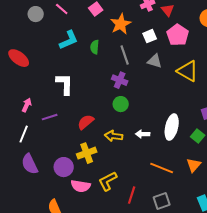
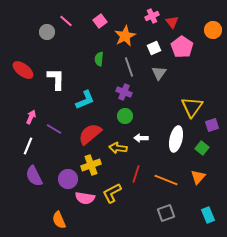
gray circle: (36, 14) -> (47, 32), moved
cyan L-shape: (69, 40) -> (85, 100), moved
gray triangle: (155, 61) -> (159, 73), turned 49
yellow triangle: (188, 71) -> (192, 107), moved, turned 35
white L-shape: (65, 84) -> (56, 79), moved
purple line: (50, 117) -> (54, 129), turned 49
red semicircle: (86, 122) -> (90, 134), size x1.4
white arrow: (143, 134) -> (141, 138), moved
red line: (132, 195) -> (136, 174), moved

